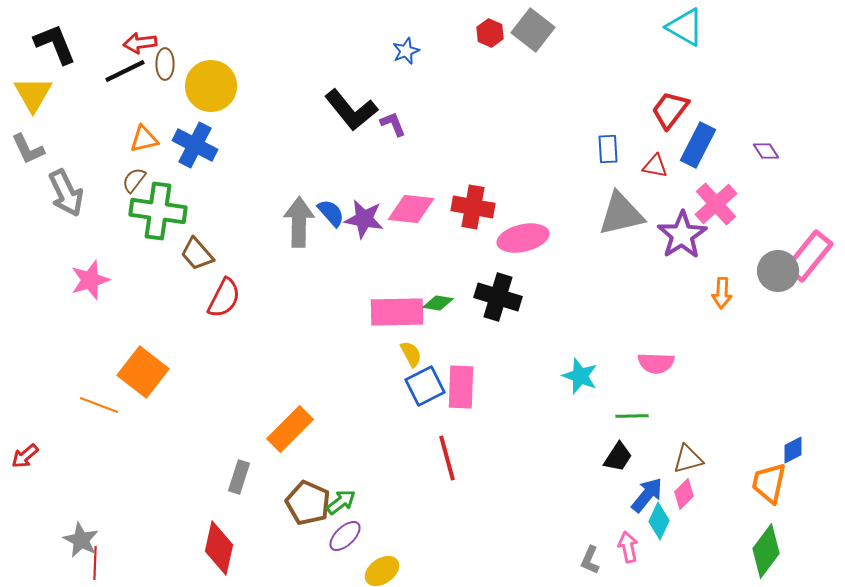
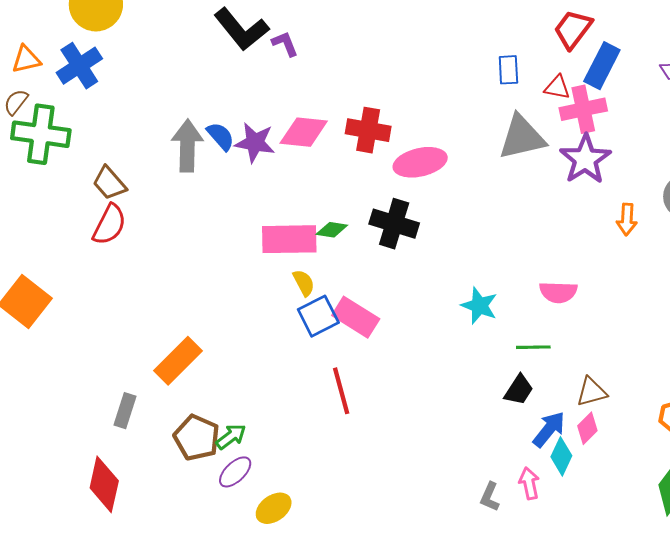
blue cross: (195, 145) -> (79, 66), turned 30
pink cross: (716, 204) -> (583, 109), moved, turned 30
brown trapezoid: (197, 254) -> (109, 183), moved
pink rectangle: (461, 387) -> (356, 317), turned -60

